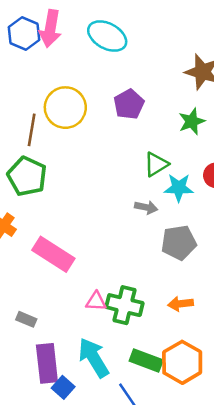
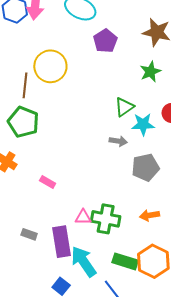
purple pentagon: (129, 104) -> (105, 41), moved
pink rectangle: (53, 254) -> (48, 182), size x0.5
purple rectangle: (47, 363) -> (61, 242), moved

